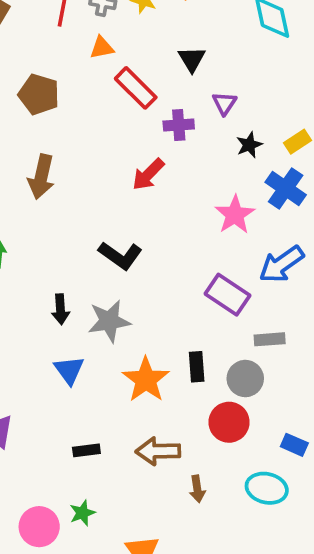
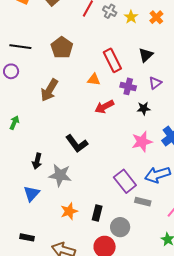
orange triangle: (102, 48) -> (94, 80), moved
black star: (249, 145) -> (144, 108), moved
gray rectangle: (270, 339) -> (143, 202), moved
orange star: (146, 380) -> (69, 211), size x0.7

